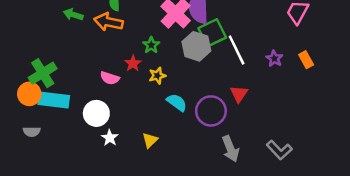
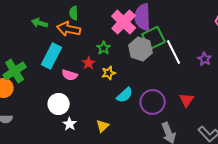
red triangle: (239, 94) -> (187, 100), moved
cyan rectangle: (54, 100) -> (52, 56), moved, turned -70
cyan semicircle: (177, 102) -> (125, 95), turned 102

